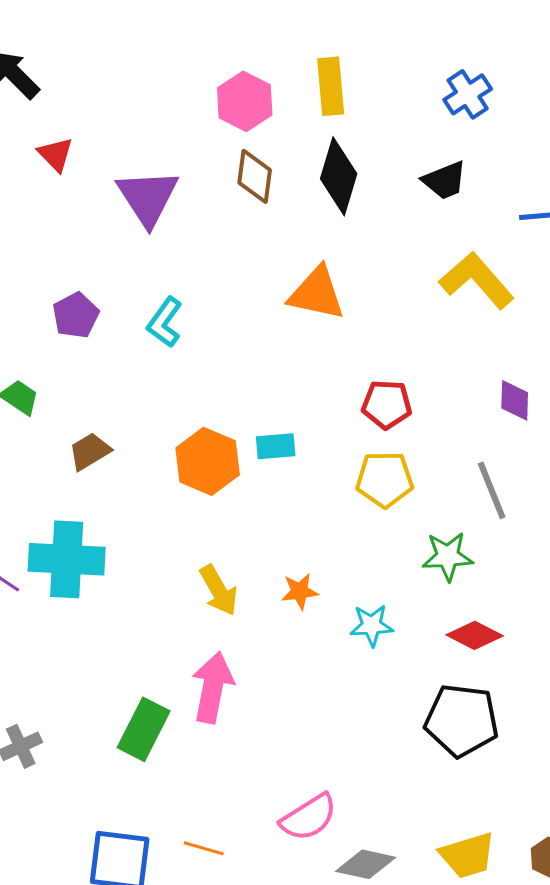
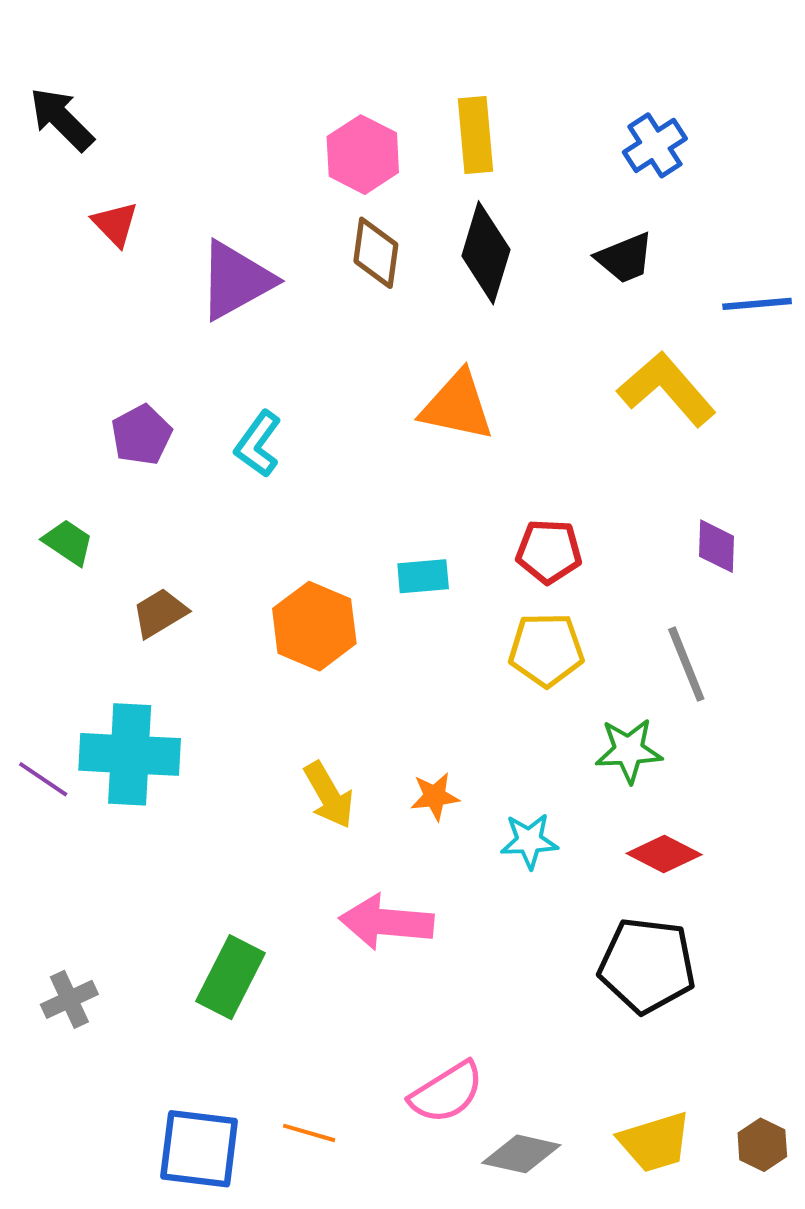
purple triangle: (148, 197) -> (236, 280), turned 34
cyan rectangle: (276, 446) -> (423, 576), moved
pink arrow: (213, 687) -> (386, 922), moved, turned -96

